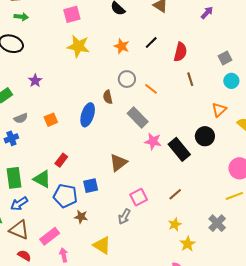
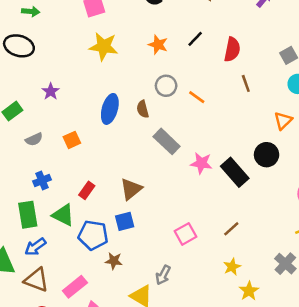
blue ellipse: (88, 115) -> (110, 109), moved
gray rectangle: (138, 117) -> (167, 141), moved
blue cross: (11, 138) -> (42, 180), moved
brown triangle: (118, 163) -> (131, 189), moved
gray arrow: (124, 217) -> (163, 275), moved

